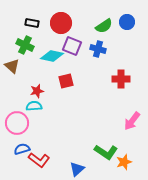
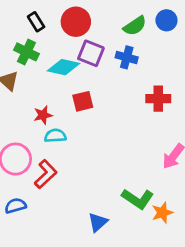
black rectangle: (32, 23) -> (36, 22), turned 48
cyan semicircle: (34, 106) -> (55, 136), moved
blue semicircle: (22, 149) -> (15, 206), moved
red L-shape: (39, 160) -> (46, 174), moved, turned -80

